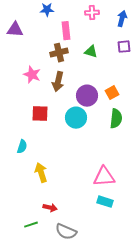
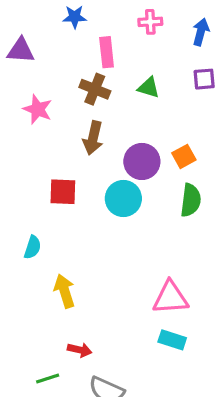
brown cross: (59, 53) -> (95, 89), turned 36
pink star: (32, 75) -> (38, 109), moved

